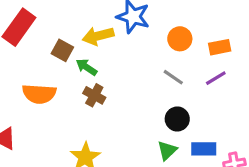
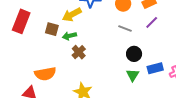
green arrow: (86, 67) -> (69, 36), turned -32
orange semicircle: (39, 94) -> (45, 74), moved
brown cross: (94, 95) -> (79, 52), turned 32

